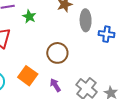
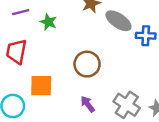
gray ellipse: (86, 20) -> (118, 21), turned -50
orange square: (28, 76) -> (41, 86), moved, turned -30

